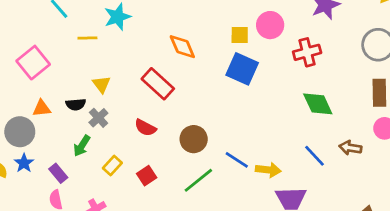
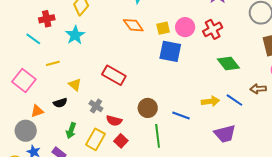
pink circle: (270, 25) -> (185, 27), moved
yellow line: (87, 38) -> (53, 63), moved
orange diamond: (182, 47) -> (133, 25), moved
gray cross: (98, 118) -> (96, 106), moved
red semicircle: (145, 128) -> (114, 121), moved
yellow rectangle: (112, 165) -> (95, 139), size x1.5
yellow arrow: (268, 170) -> (210, 101), moved
green line: (198, 180) -> (158, 136), turned -45

